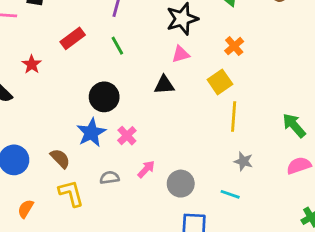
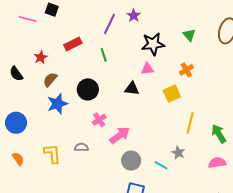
yellow line: (234, 116) -> (190, 123), moved
blue star: (91, 133) -> (57, 104), moved
brown semicircle: (60, 158) -> (50, 80), moved, turned -105
pink arrow: (146, 169) -> (120, 135), moved, size x1.5
cyan line: (230, 194) -> (161, 165), moved
orange semicircle: (26, 209) -> (18, 159), turned 104

